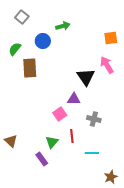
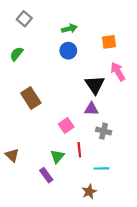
orange square: (111, 38) -> (109, 42), moved
blue circle: (43, 41) -> (68, 51), moved
brown rectangle: (30, 68) -> (31, 98), moved, turned -30
purple triangle: (74, 99) -> (91, 109), moved
brown star: (111, 177) -> (89, 192), moved

